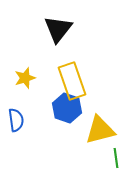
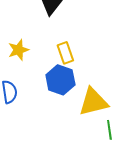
yellow rectangle: (72, 81) -> (65, 53), size x0.6

